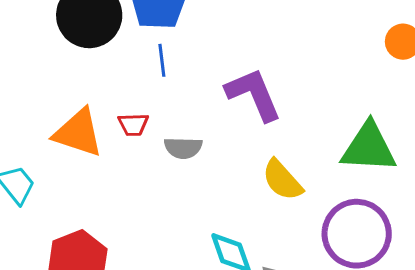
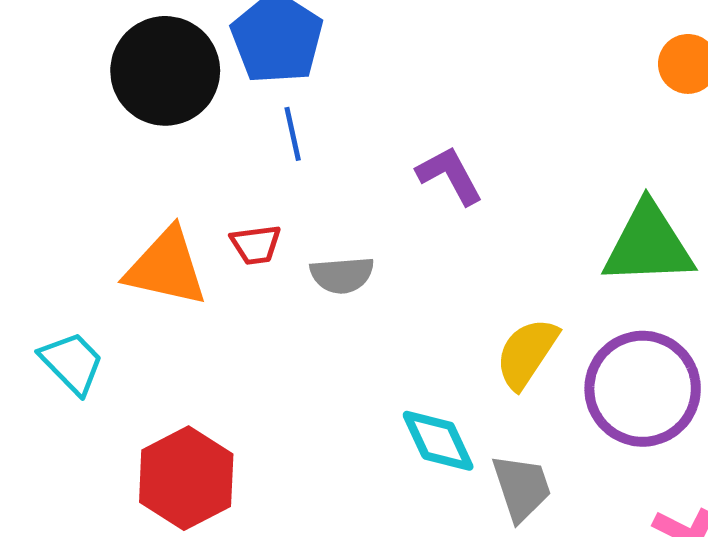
purple L-shape: (254, 94) -> (450, 175), size x0.7
yellow semicircle: (282, 180) -> (527, 353), moved, turned 81

